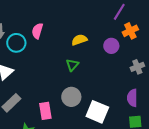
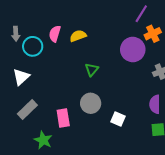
yellow semicircle: (79, 40) -> (78, 36), moved
purple circle: (111, 46) -> (133, 50), size x1.5
white square: (97, 112) -> (118, 119), size x0.6

